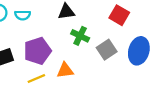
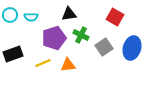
purple pentagon: (37, 51) -> (54, 38), moved
yellow line: (36, 78) -> (43, 63), moved

